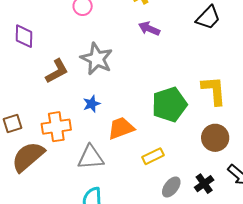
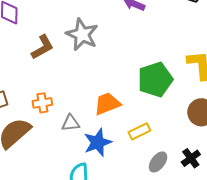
blue star: (92, 104) -> (98, 142), moved, size x1.6
orange cross: (56, 127) -> (42, 103), size x0.7
gray triangle: (91, 157) -> (71, 123), moved, size x0.7

